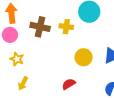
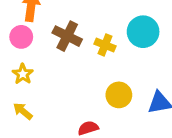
yellow arrow: (23, 83) -> (23, 111), turned 88

